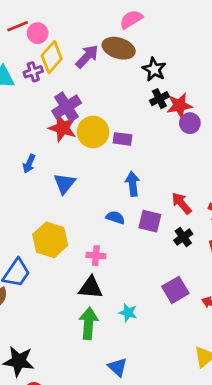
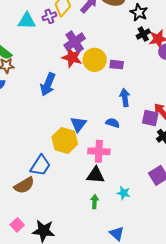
blue arrow: (29, 164) -> (48, 84), size x1.6
blue triangle: (64, 183) -> (78, 124), moved
purple square: (150, 221) -> (150, 118), moved
pink cross: (96, 256) -> (99, 151), size x1.5
green arrow: (89, 323) -> (95, 202), size x0.6

